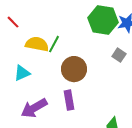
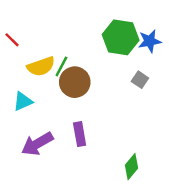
yellow semicircle: (37, 44) -> (41, 66), turned 150
brown circle: (74, 69) -> (75, 82), moved

